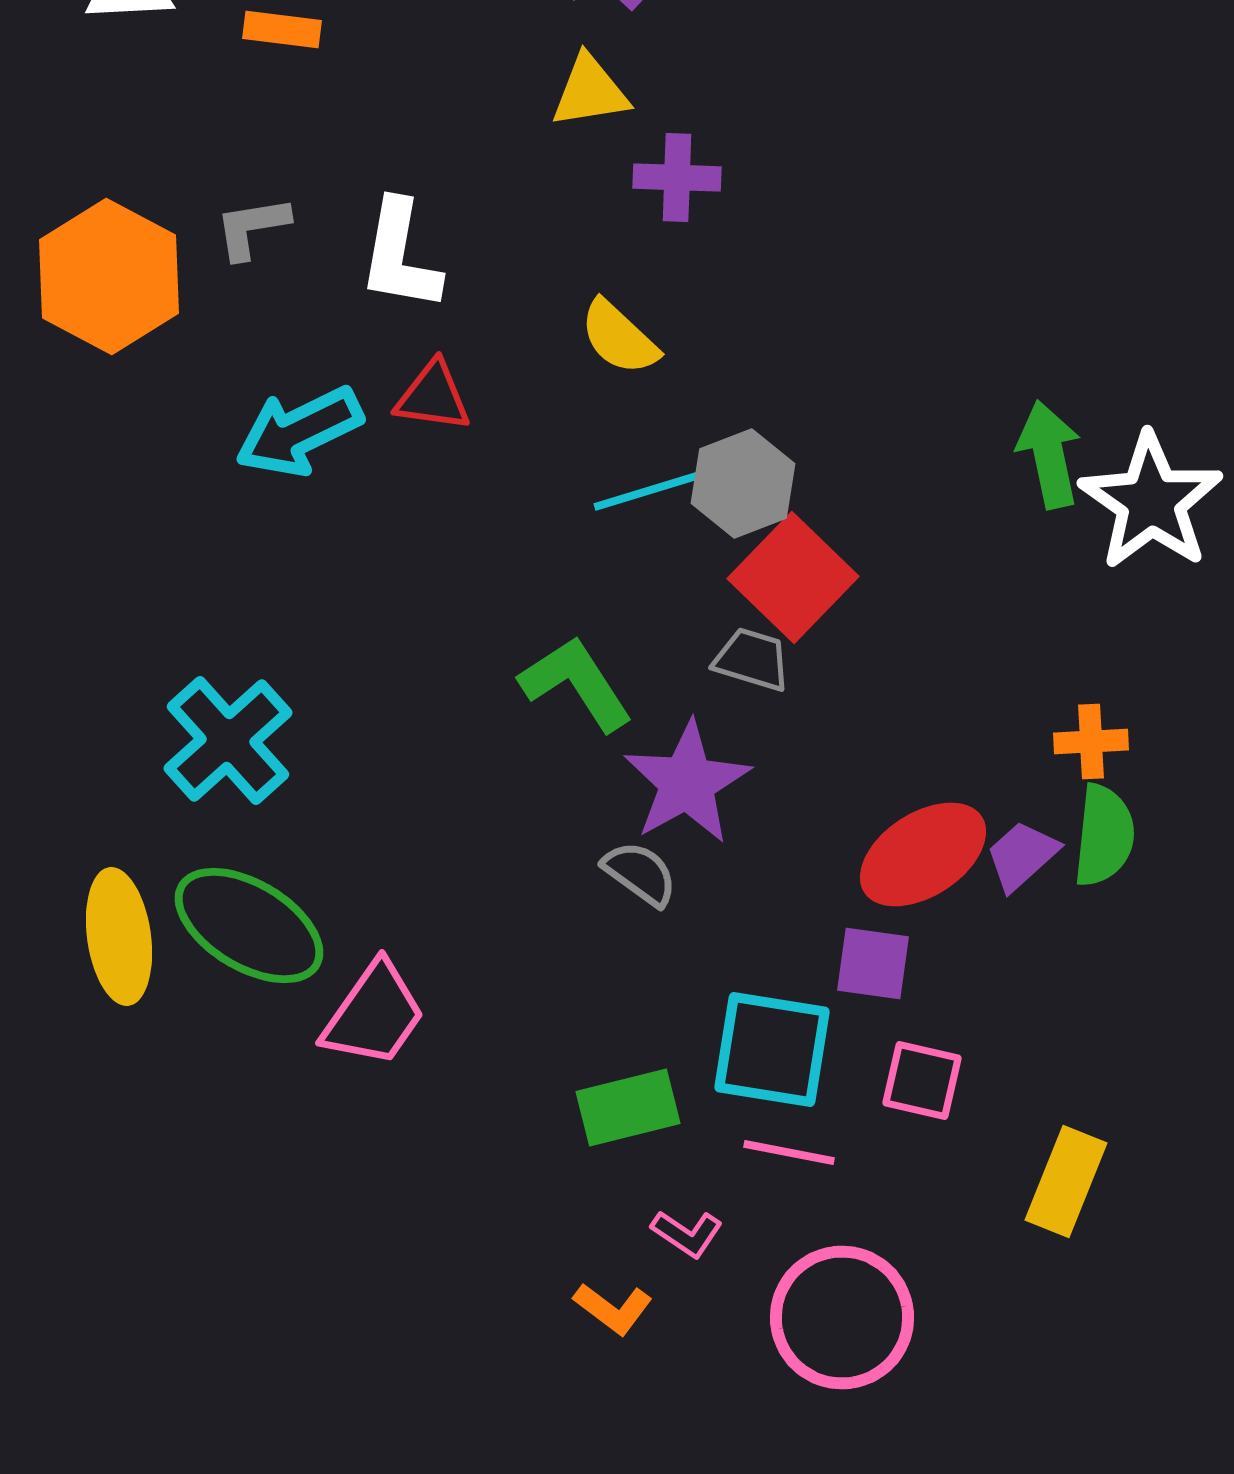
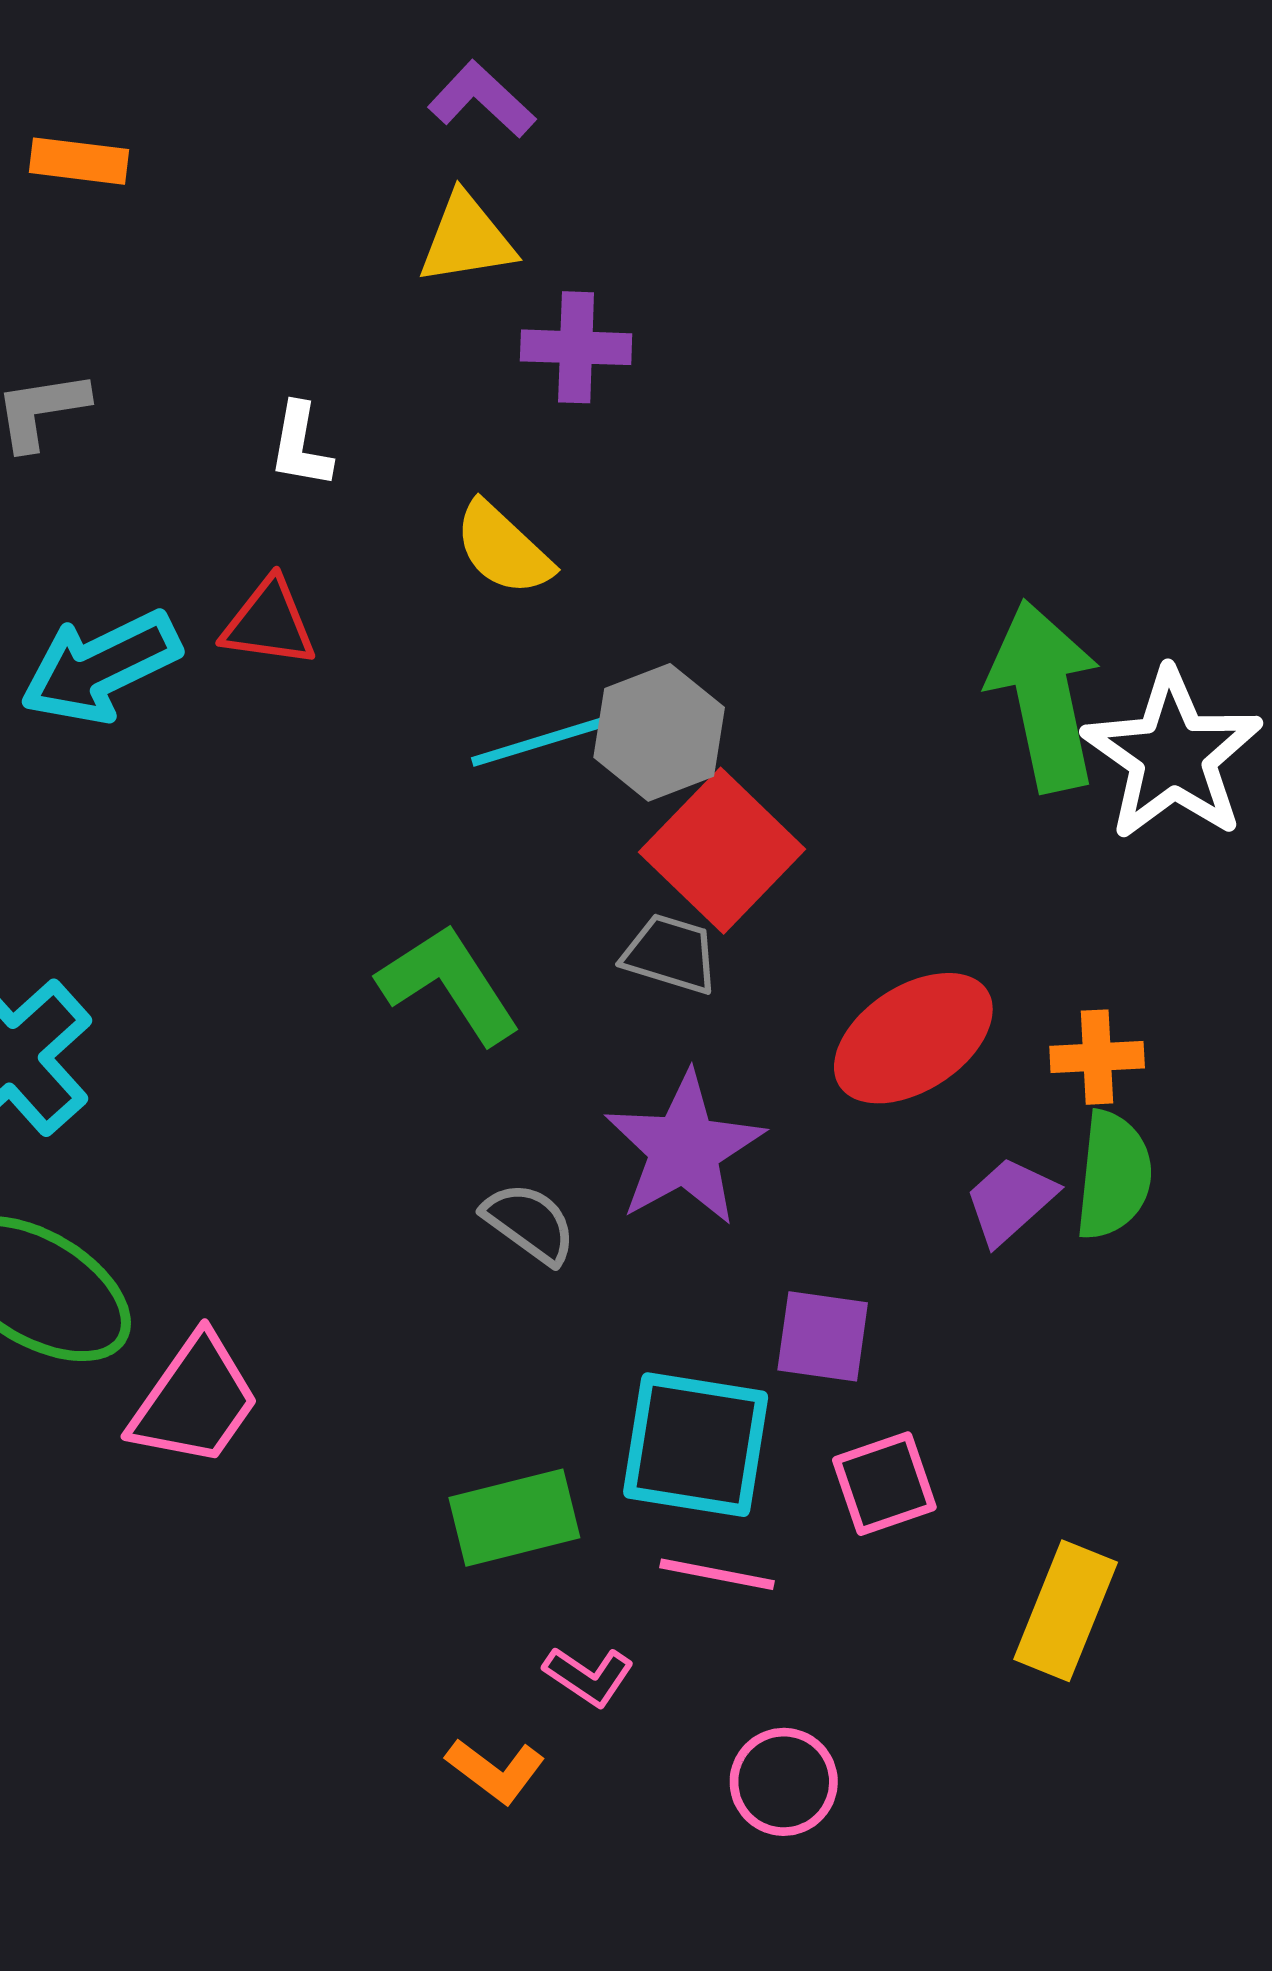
white L-shape: (400, 256) -> (300, 445), moved, size x0.6
green arrow: (1049, 454) -> (1044, 696), size x1.4
purple star: (687, 782) -> (684, 1149), moved
red ellipse: (923, 854) -> (913, 1038), moved
pink square: (922, 1080) -> (884, 1484), turned -32
pink circle: (842, 1318) -> (784, 1782), size x0.6

